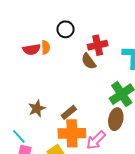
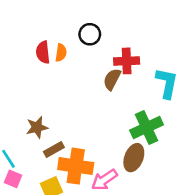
red semicircle: (32, 49) -> (43, 52), turned 84
brown semicircle: (89, 61) -> (112, 79), turned 54
brown rectangle: (69, 112) -> (54, 150), moved

